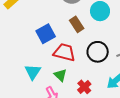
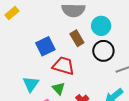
black circle: (98, 52) -> (103, 51), moved

